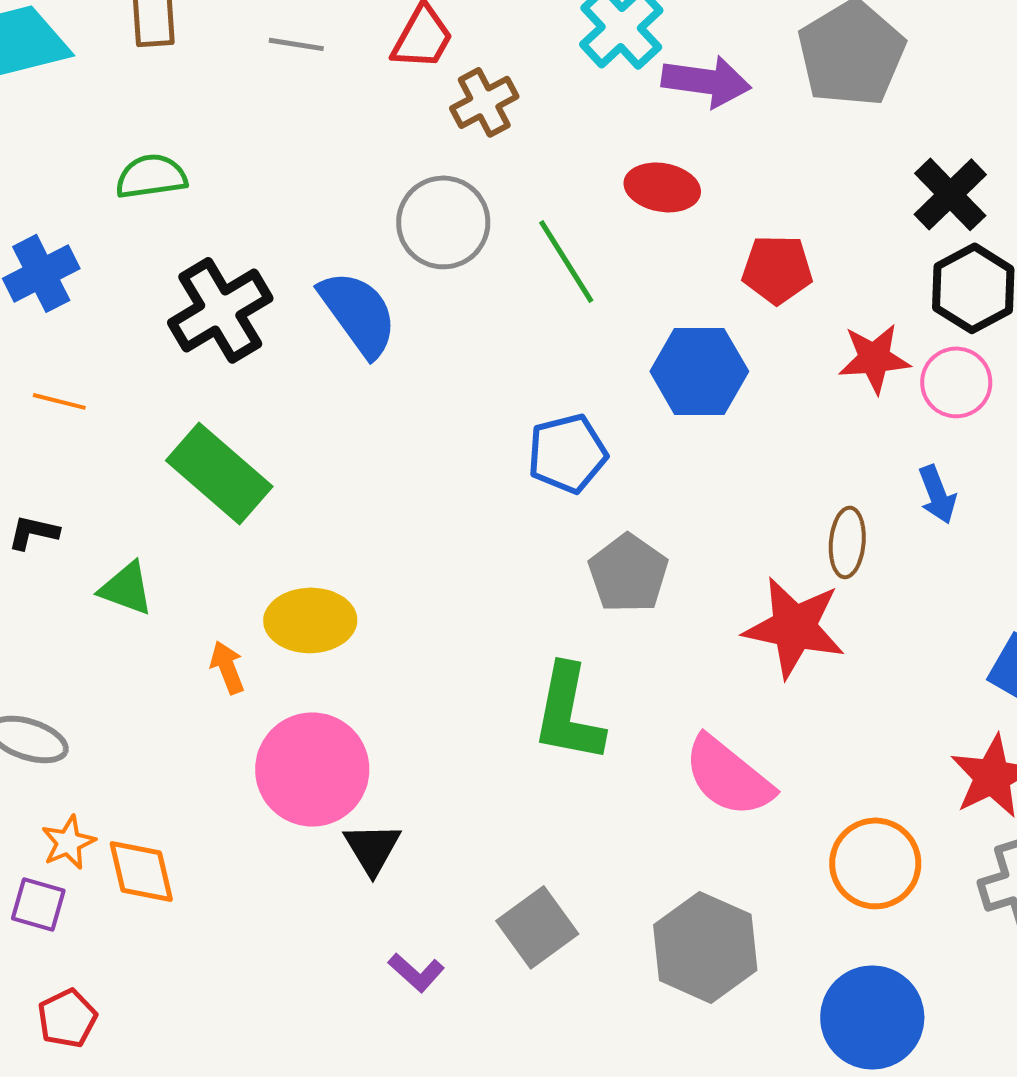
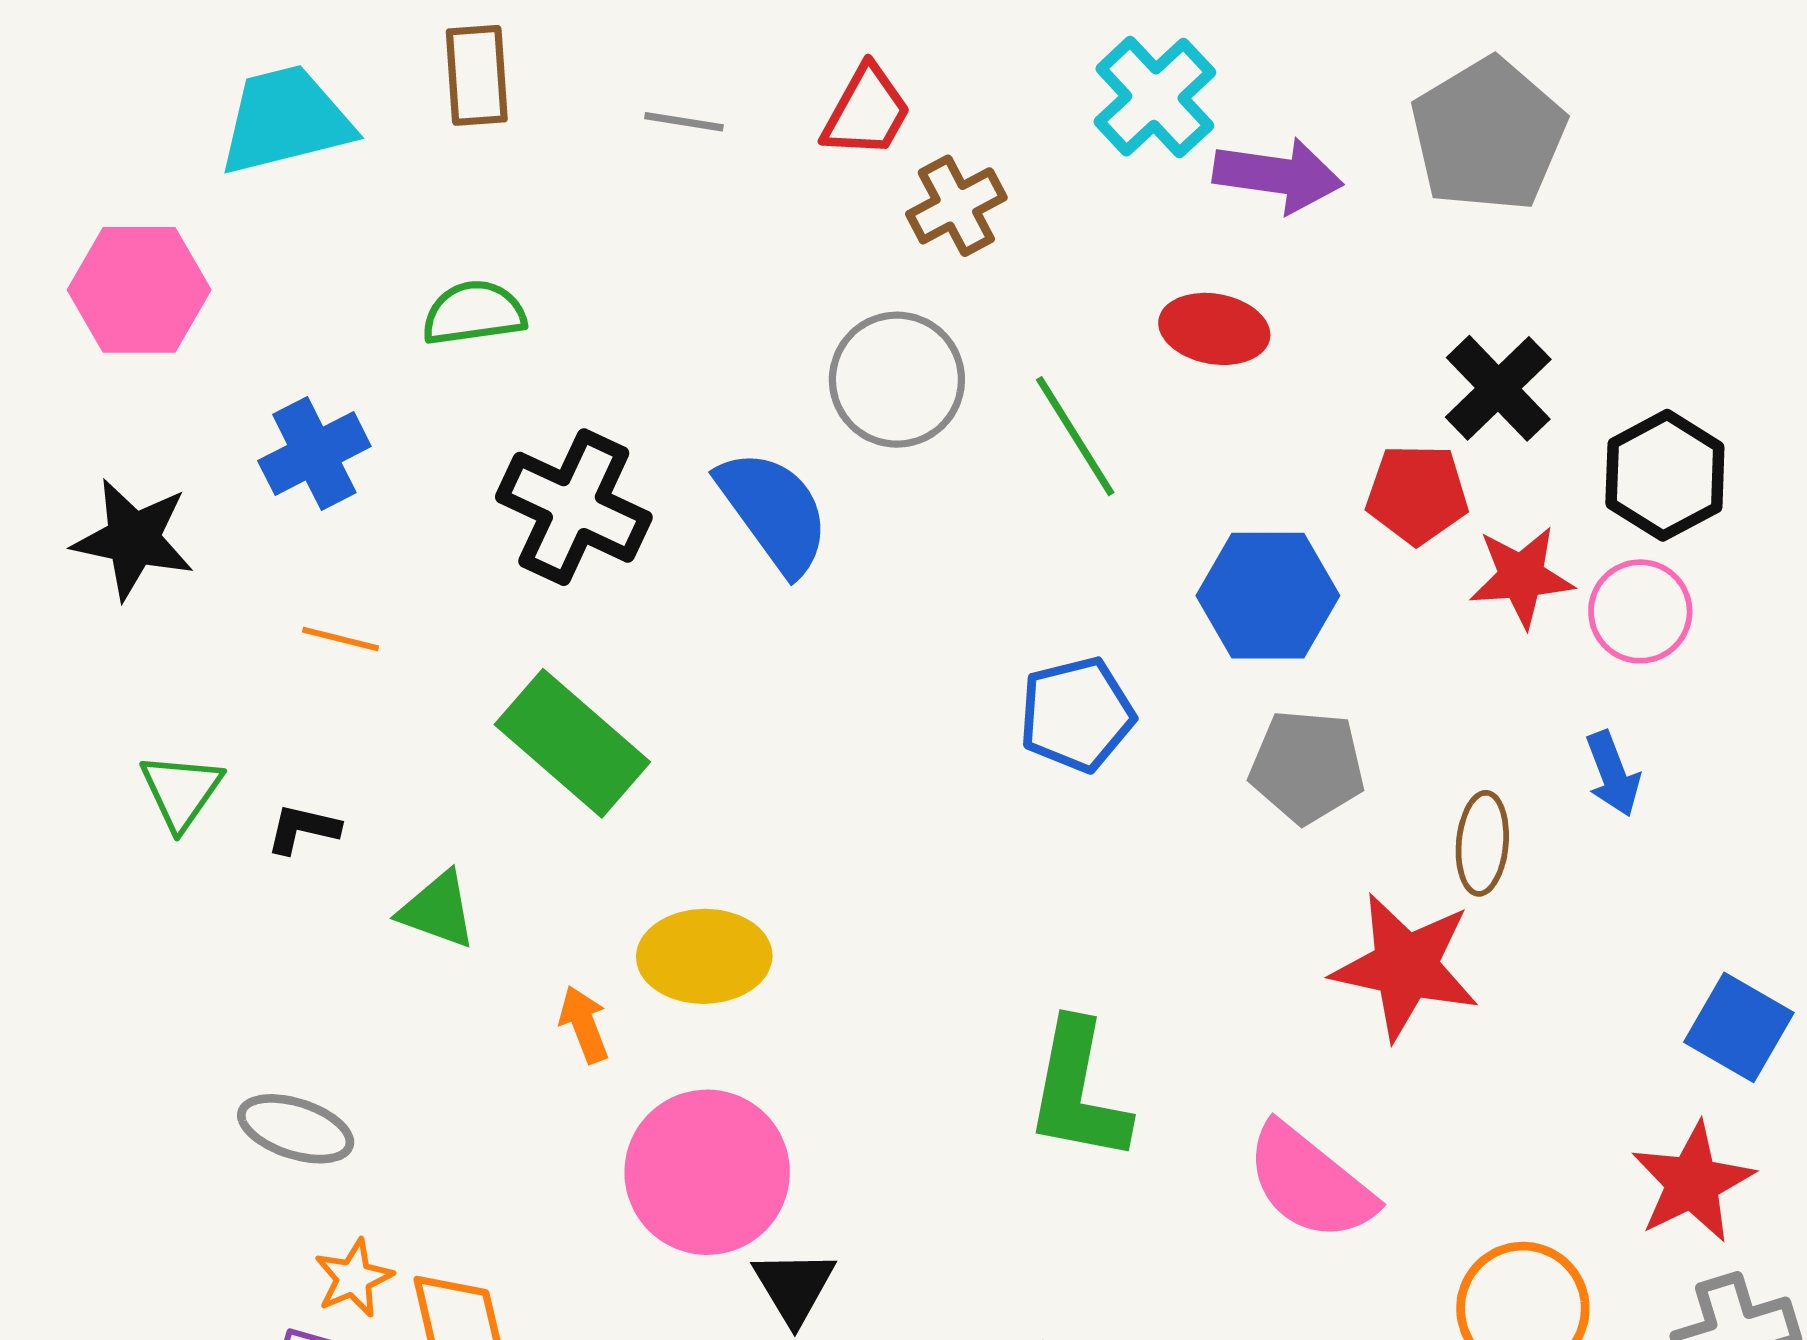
black cross: (950, 194) -> (1498, 388), moved
red pentagon: (777, 269) -> (1417, 494), moved
black cross: (220, 310) -> (574, 507), turned -34
gray pentagon: (628, 573) -> (1307, 767), moved, turned -30

